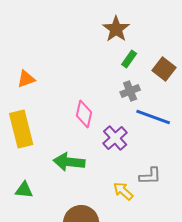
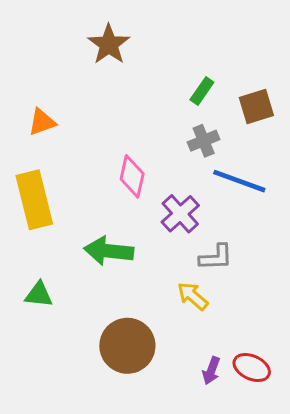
brown star: (116, 29) -> (109, 44), moved
brown square: (164, 69) -> (256, 107), turned 35
gray L-shape: (150, 176) -> (216, 257), moved

